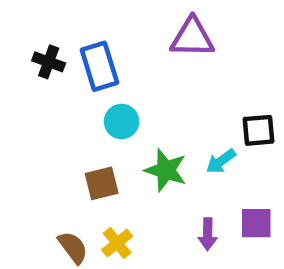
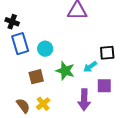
blue rectangle: (99, 66) -> (20, 44), moved
purple square: (256, 223) -> (104, 86), moved
purple arrow: (208, 234) -> (84, 100), size x1.5

